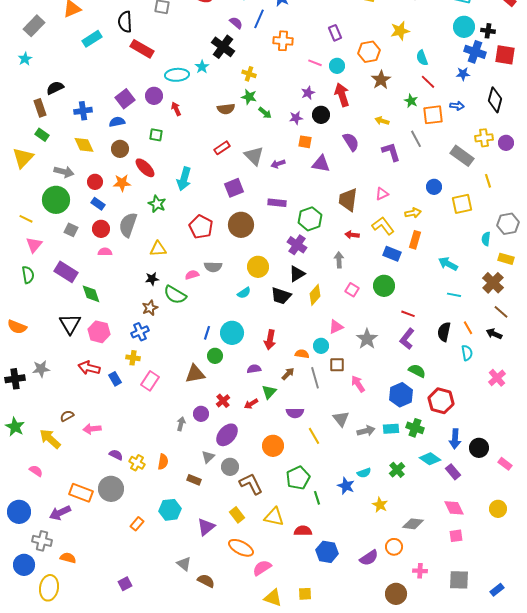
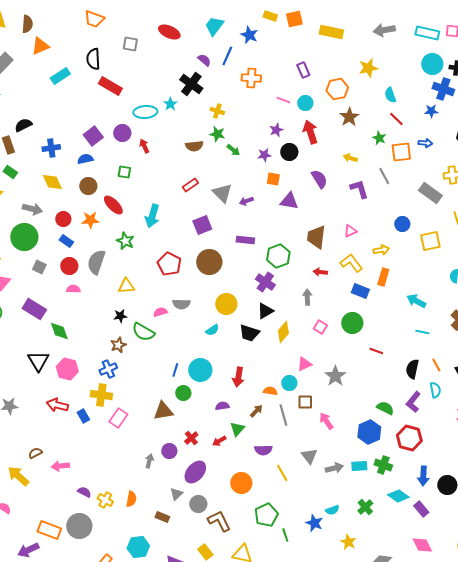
purple L-shape: (407, 339) -> (413, 402), moved
yellow cross: (133, 358) -> (101, 395), size x1.5

